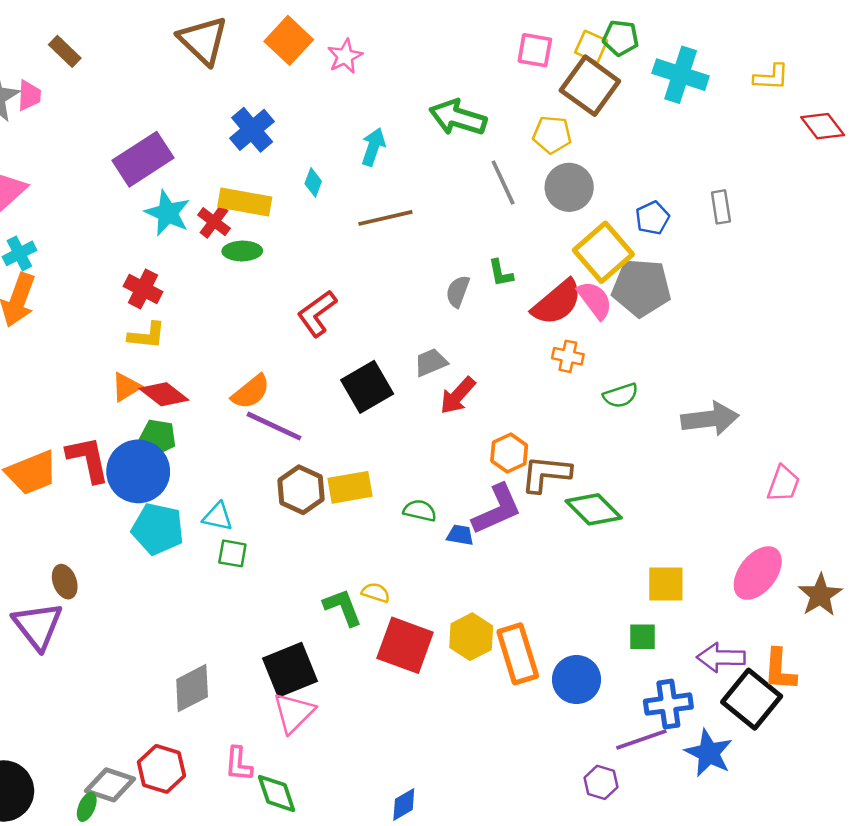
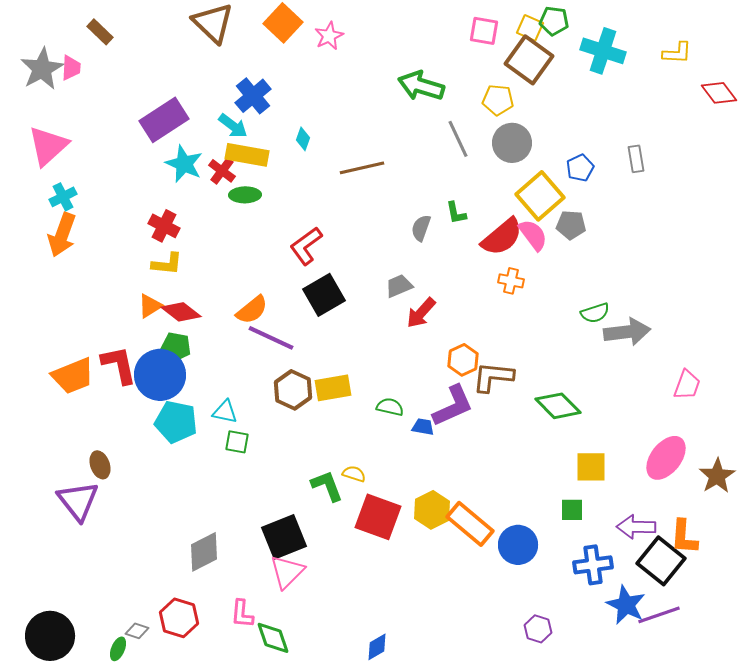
cyan arrow: (373, 147) -> (233, 126), moved, turned 108
gray pentagon: (641, 288) -> (571, 225), size x0.6
black square: (367, 387) -> (324, 295), moved
green semicircle: (621, 395) -> (595, 313), moved
green diamond: (594, 509) -> (558, 406), moved
orange rectangle: (518, 654) -> (470, 524), turned -33
purple line: (641, 740) -> (659, 615), moved
gray diamond: (110, 785) -> (137, 631), size x0.6

